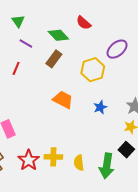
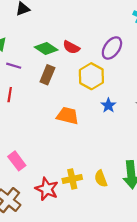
red semicircle: (84, 23) -> (71, 47), moved
blue star: (100, 107) -> (108, 105), moved

